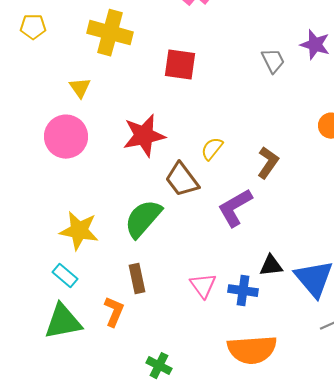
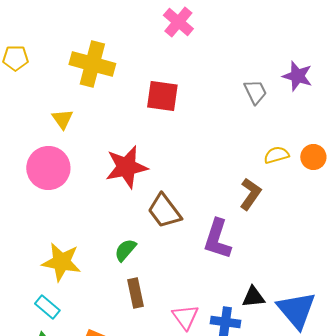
yellow semicircle: (212, 149) -> (276, 155), moved, turned 35
purple L-shape: (235, 208) -> (217, 239), turned -42
green semicircle: (143, 219) -> (125, 250), size x0.6
brown rectangle: (137, 279) -> (135, 293), moved

